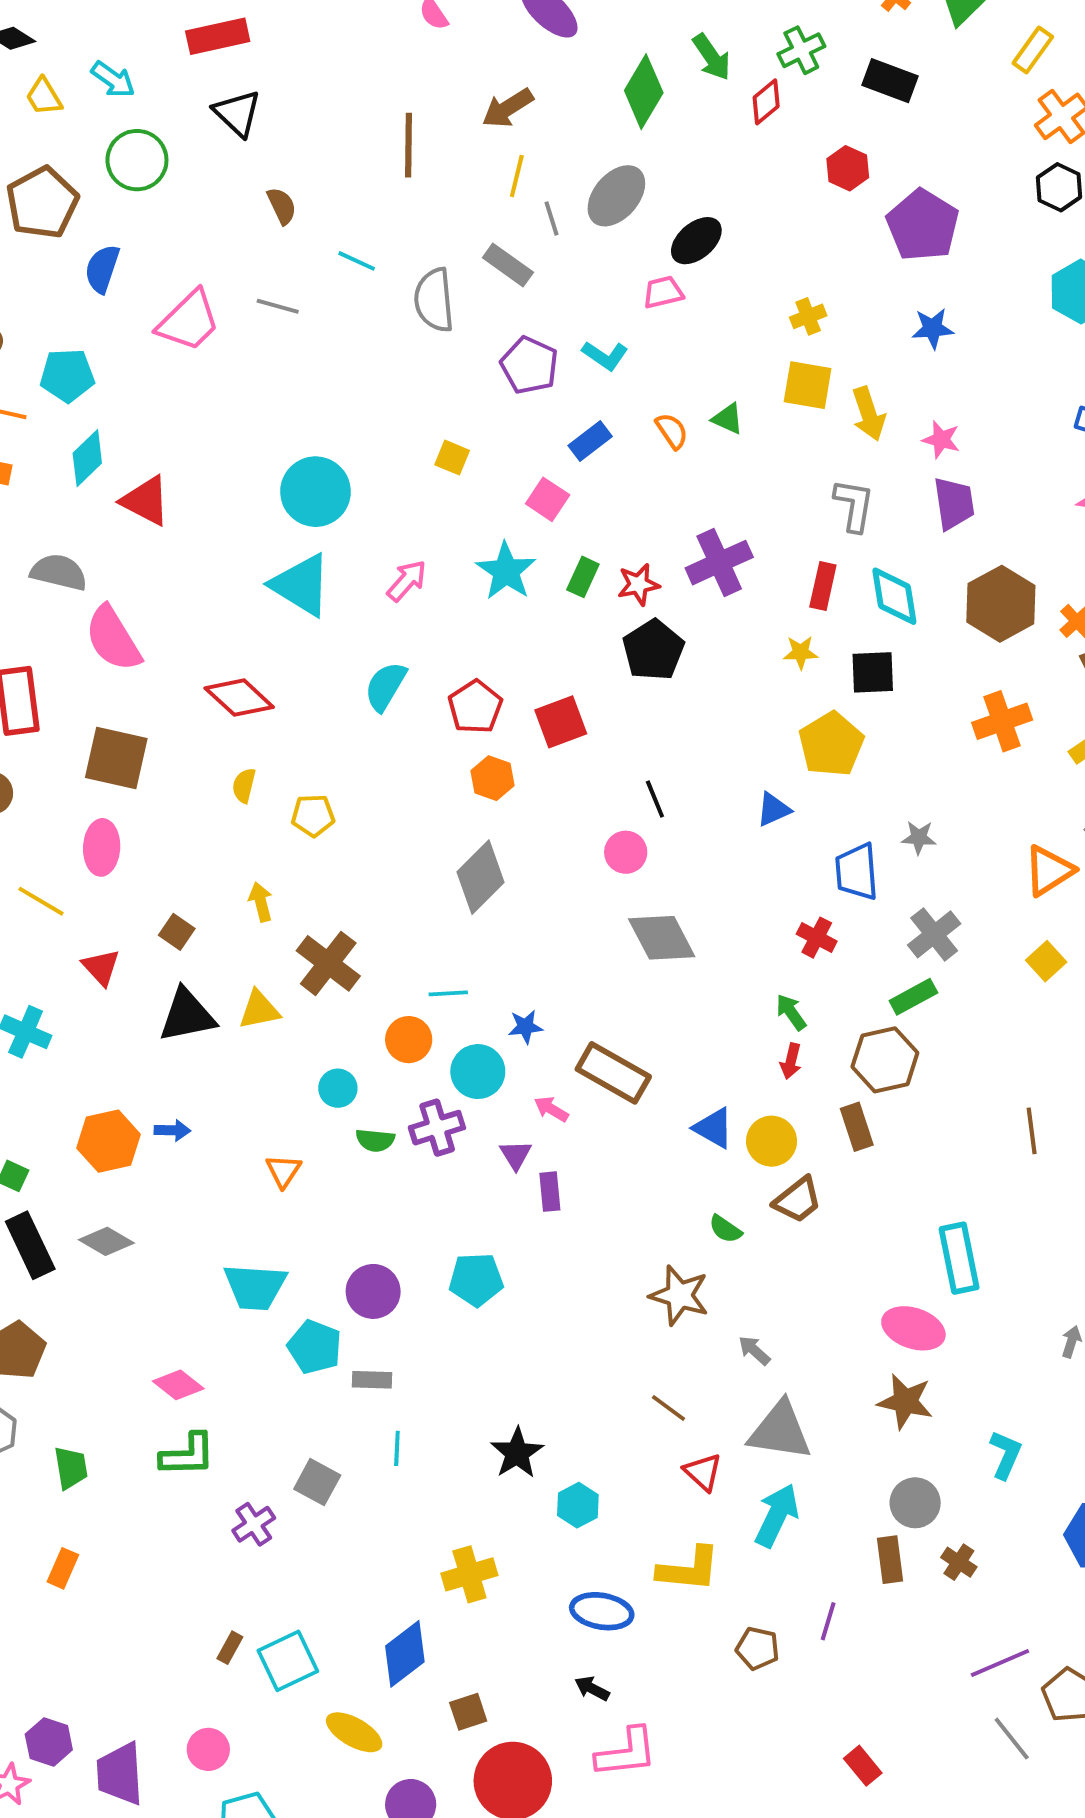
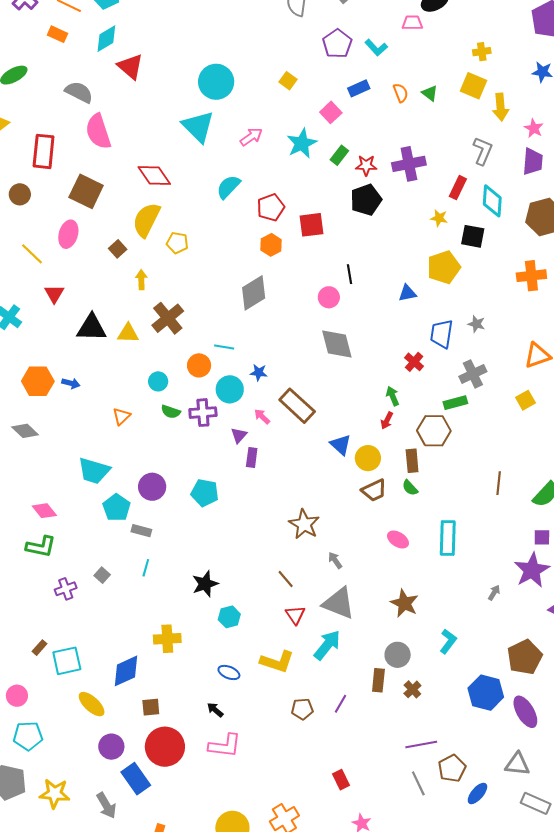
yellow semicircle: (244, 785) -> (146, 220), size x2.0
brown square: (177, 932) -> (118, 249), moved
green semicircle: (725, 1229) -> (410, 488), moved
pink ellipse: (913, 1328) -> (398, 540), moved, size x0.7
gray square: (317, 1482) -> (102, 575), size x0.7
blue ellipse: (602, 1611) -> (229, 672), size x0.7
brown pentagon: (758, 1648) -> (302, 709), turned -30

